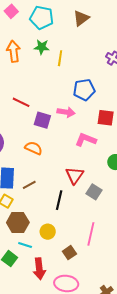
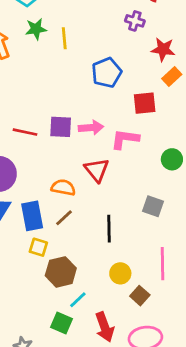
red line: (21, 102) -> (25, 132), moved
pink arrow: (66, 112) -> (91, 128), moved
orange semicircle: (34, 148) -> (63, 187), moved
red triangle: (75, 175) -> (97, 170), moved
yellow circle: (48, 232) -> (120, 273), moved
cyan line: (25, 245) -> (78, 300), turned -48

